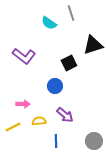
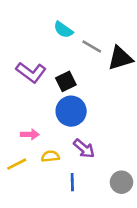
gray line: (71, 13) -> (92, 46), moved, turned -42
black square: (69, 63) -> (66, 81), moved
blue circle: (55, 86) -> (71, 111), size x1.5

